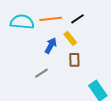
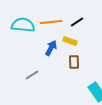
yellow rectangle: (70, 38) -> (70, 41), turned -32
gray line: (42, 73) -> (32, 75), moved

